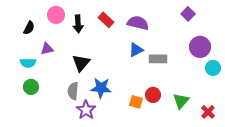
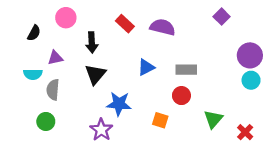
black arrow: (78, 24) -> (92, 42), moved
purple circle: (200, 47) -> (250, 55), moved
blue triangle: (136, 50) -> (146, 67), moved
green circle: (31, 87) -> (46, 121), moved
gray semicircle: (73, 91) -> (53, 90), moved
red circle: (153, 95) -> (181, 96), moved

